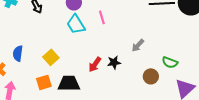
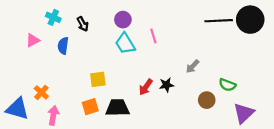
blue semicircle: (18, 53) -> (63, 46), moved
yellow square: (51, 57) -> (98, 79), turned 35

